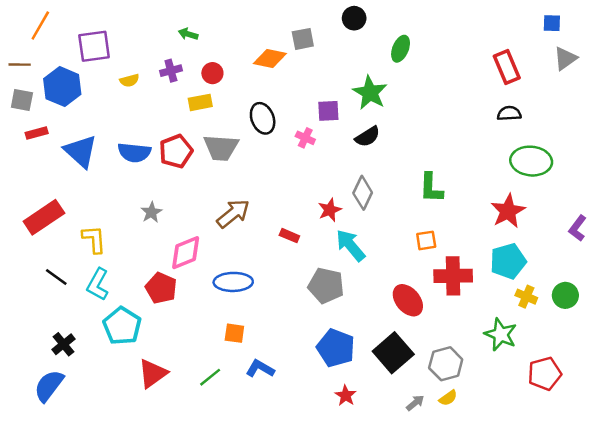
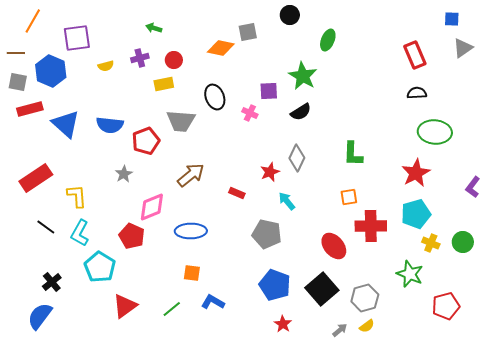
red rectangle: (37, 133) -> (30, 109), size x1.4
red pentagon: (176, 151) -> (146, 141), moved
cyan arrow: (350, 245) -> (287, 201), size x0.7

